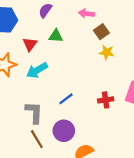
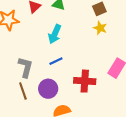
cyan arrow: (37, 70) -> (55, 34), moved, turned -48
red cross: (106, 100) -> (85, 81), moved, size x1.5

